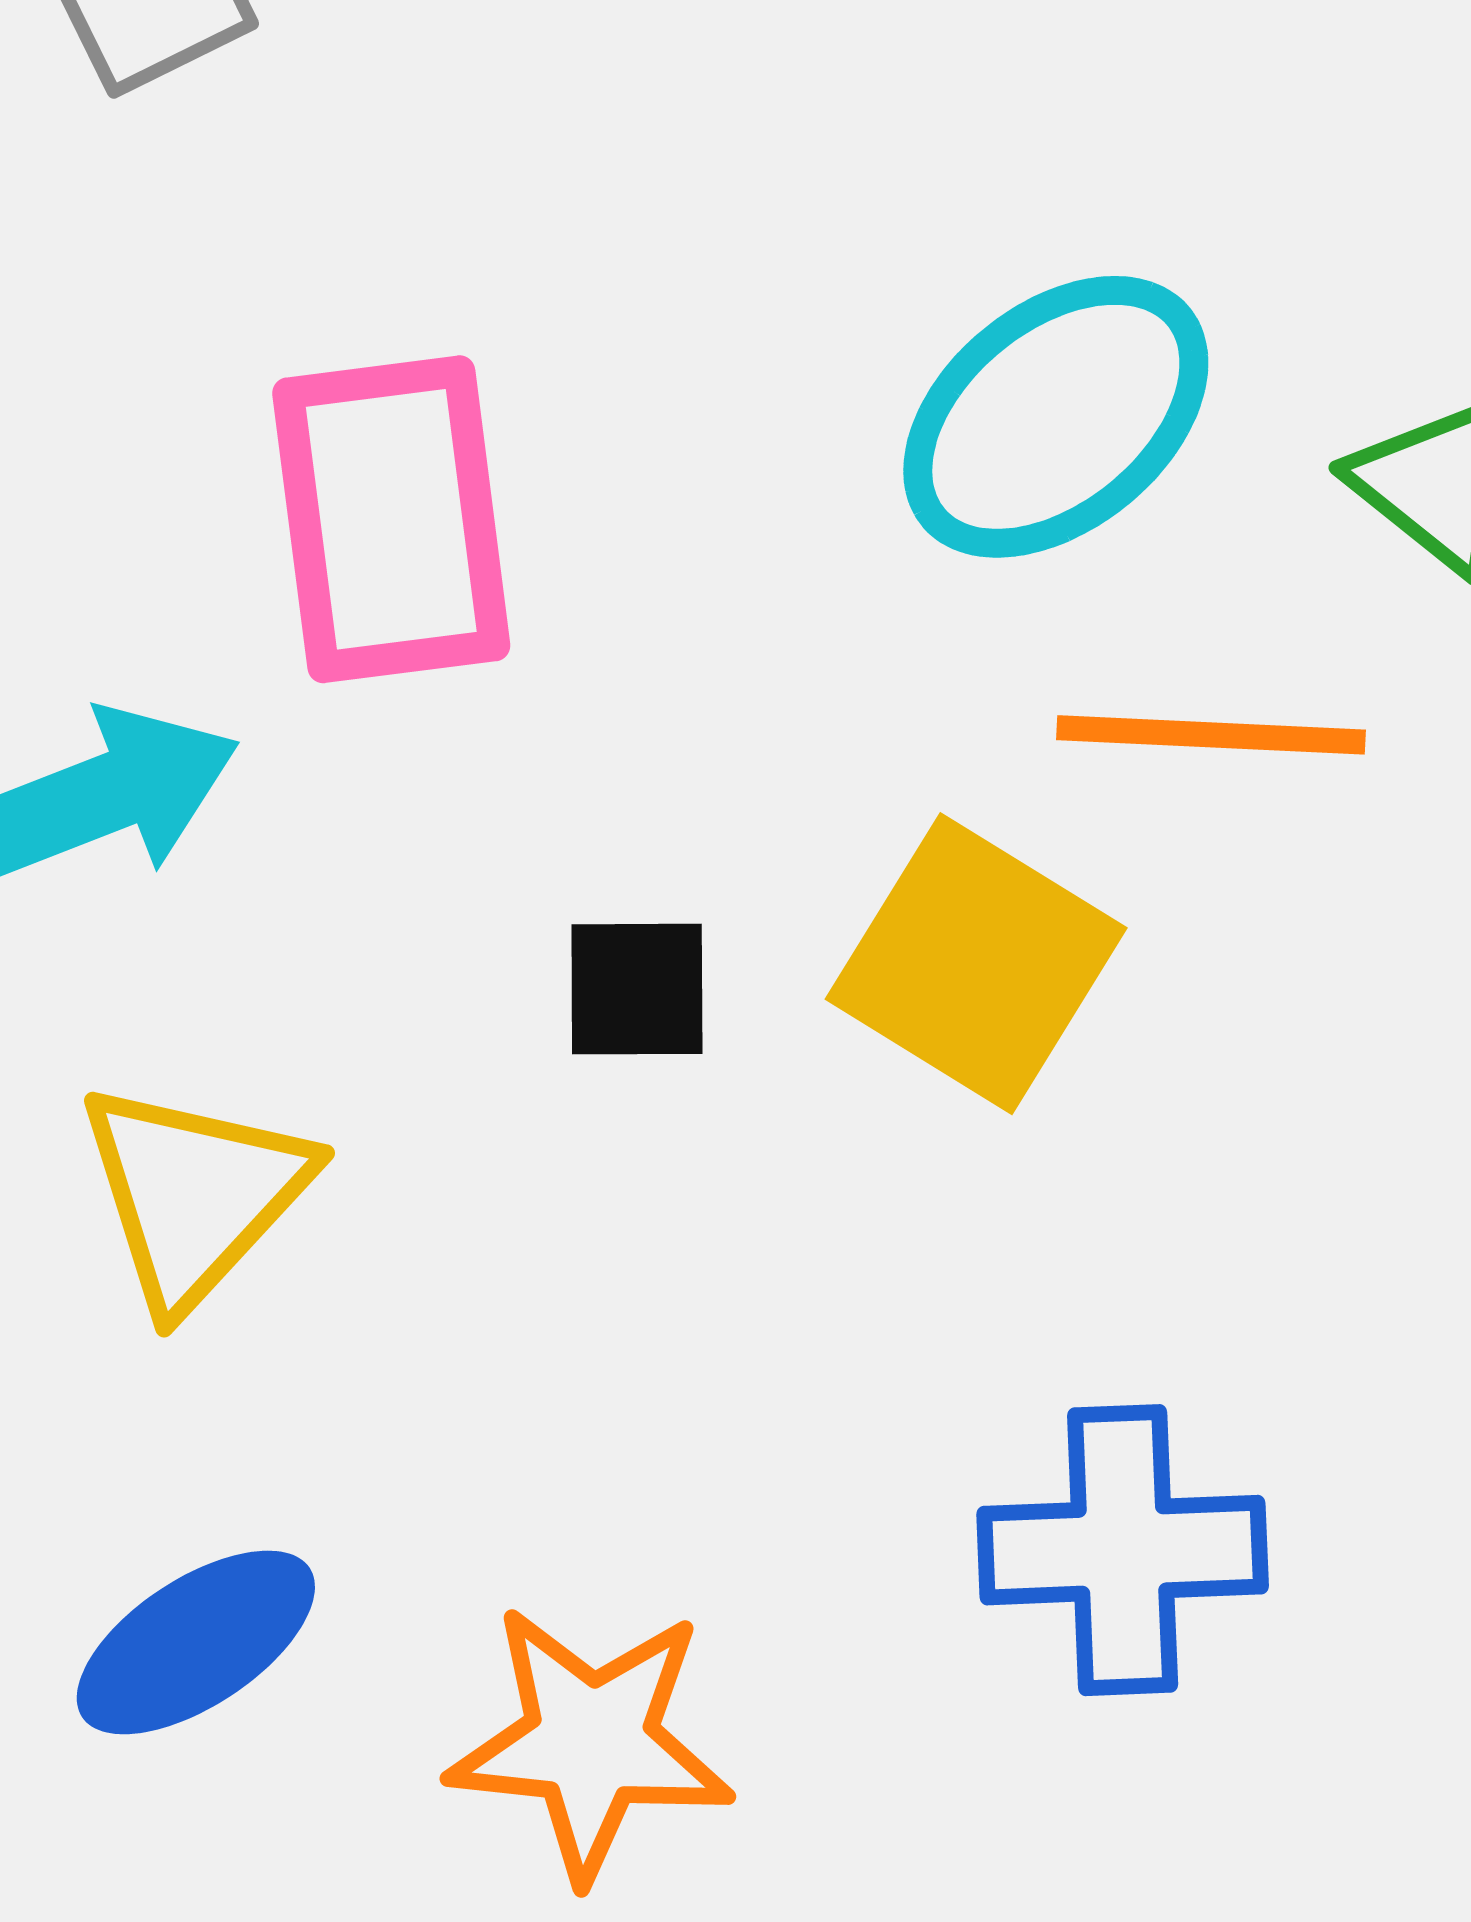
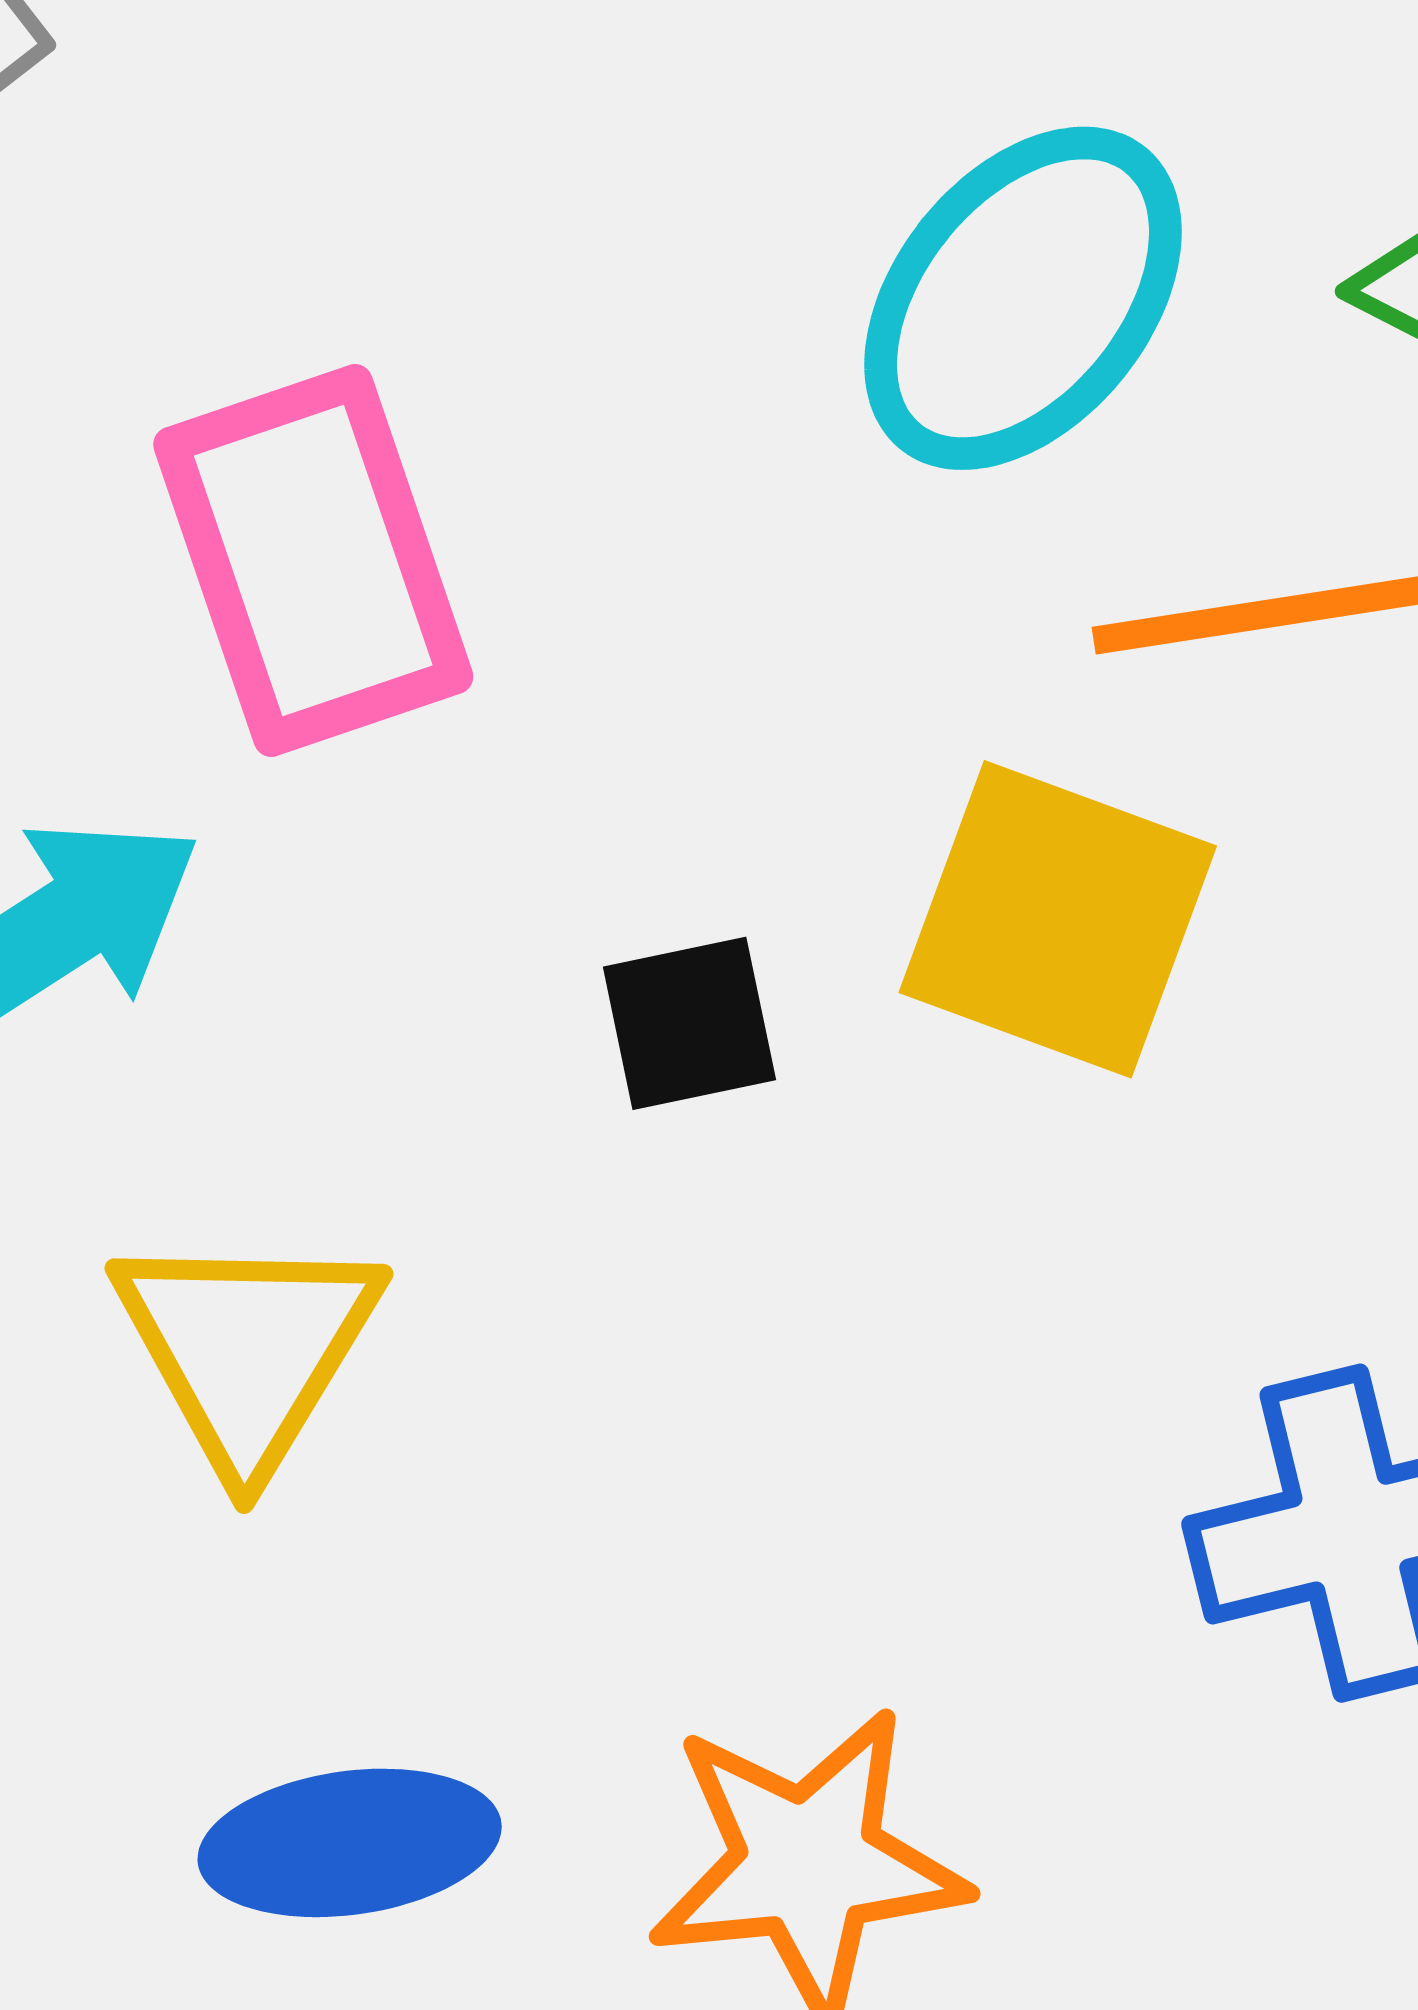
blue ellipse: (196, 1642) -> (350, 1843), turned 37

